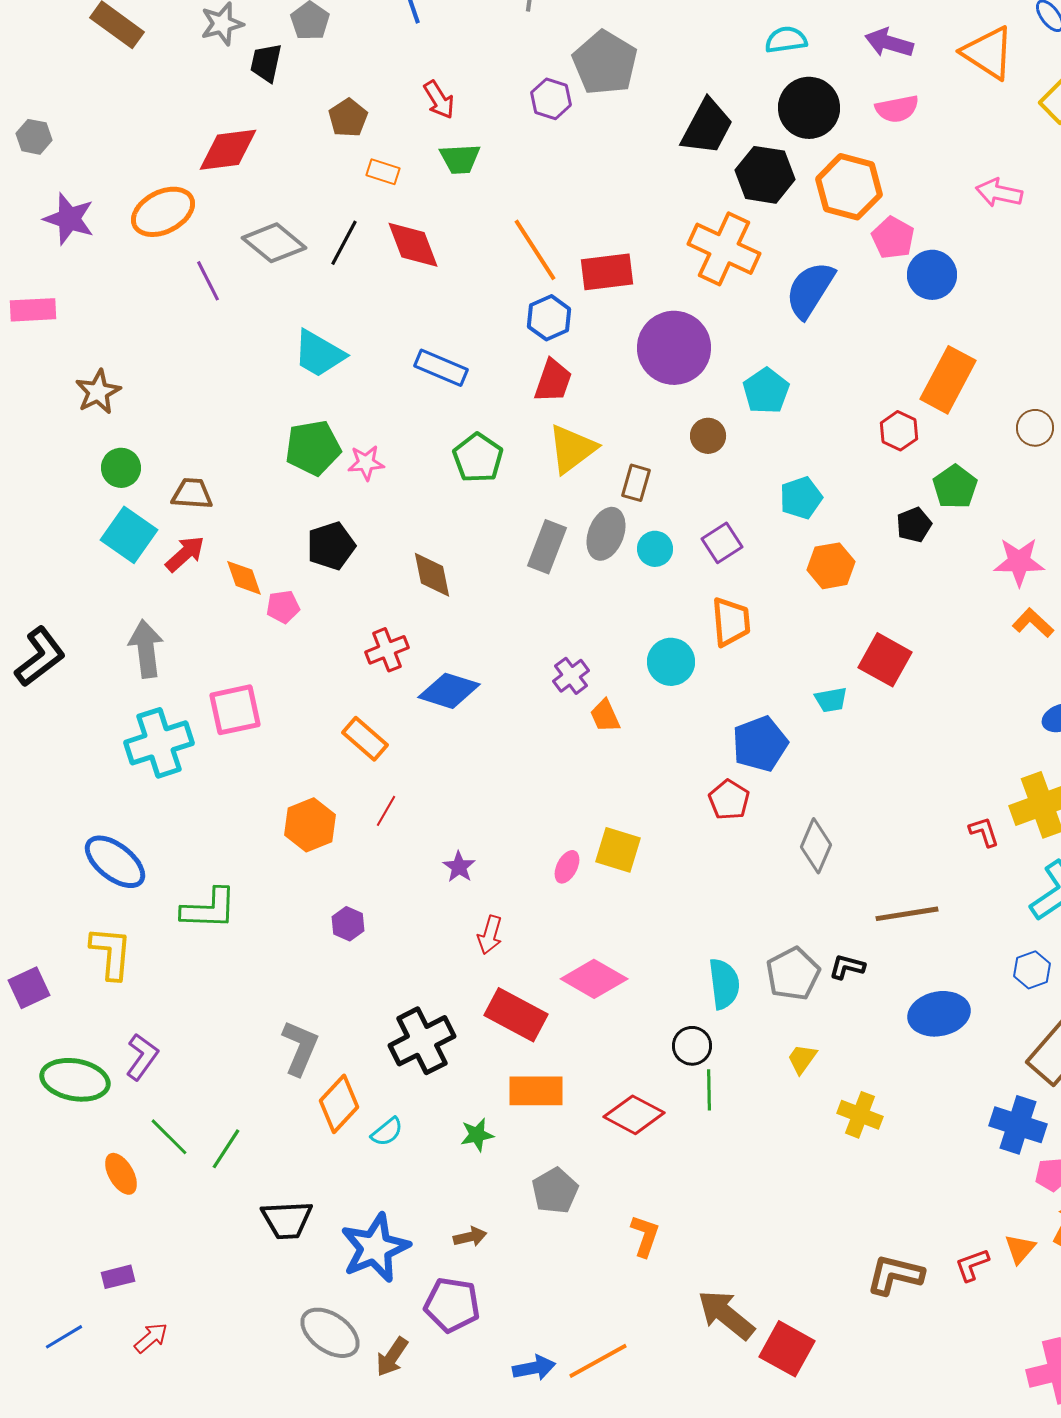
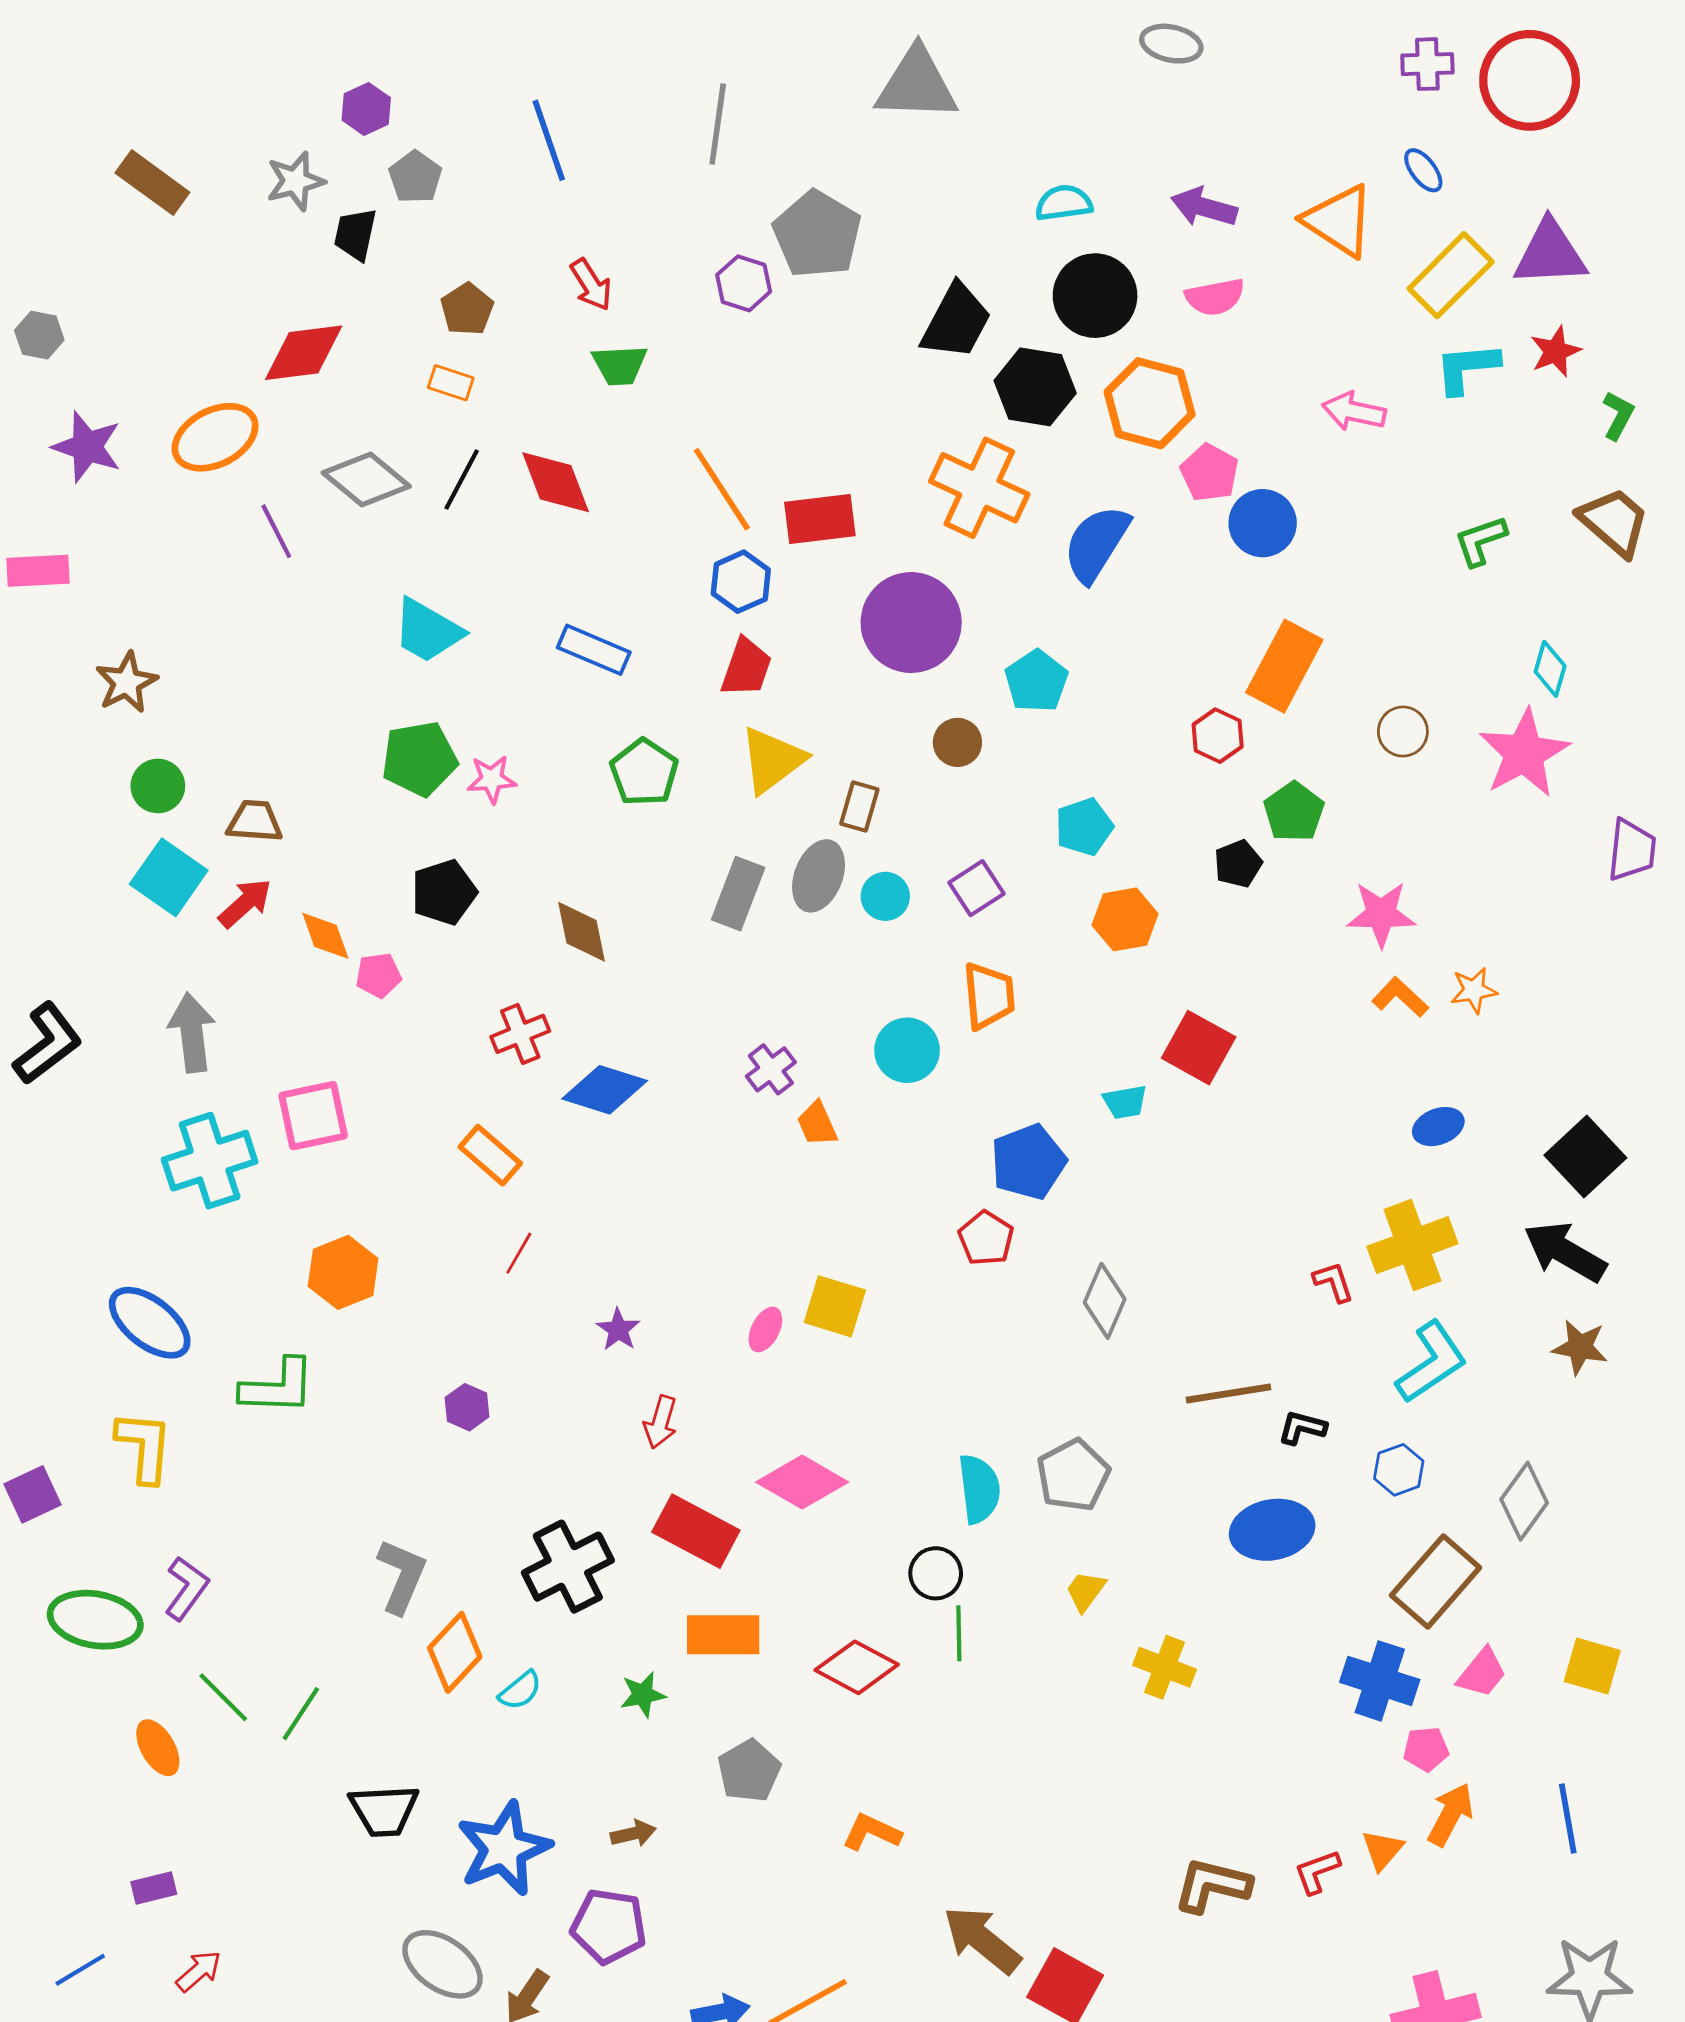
orange rectangle: (383, 172) -> (451, 383), moved
orange hexagon: (310, 825) -> (343, 1272), moved
black L-shape: (847, 967) -> (1302, 1428), moved
orange L-shape: (645, 1236) -> (872, 1832), turned -84

